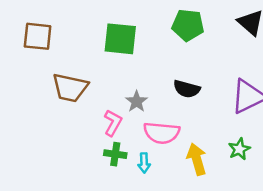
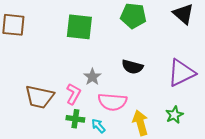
brown trapezoid: (70, 88) -> (39, 97), moved
cyan arrow: (144, 163) -> (98, 126), turned 140

